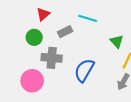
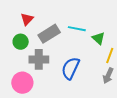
cyan line: (88, 18) -> (77, 29), moved
gray rectangle: (65, 32) -> (49, 34), size x1.5

